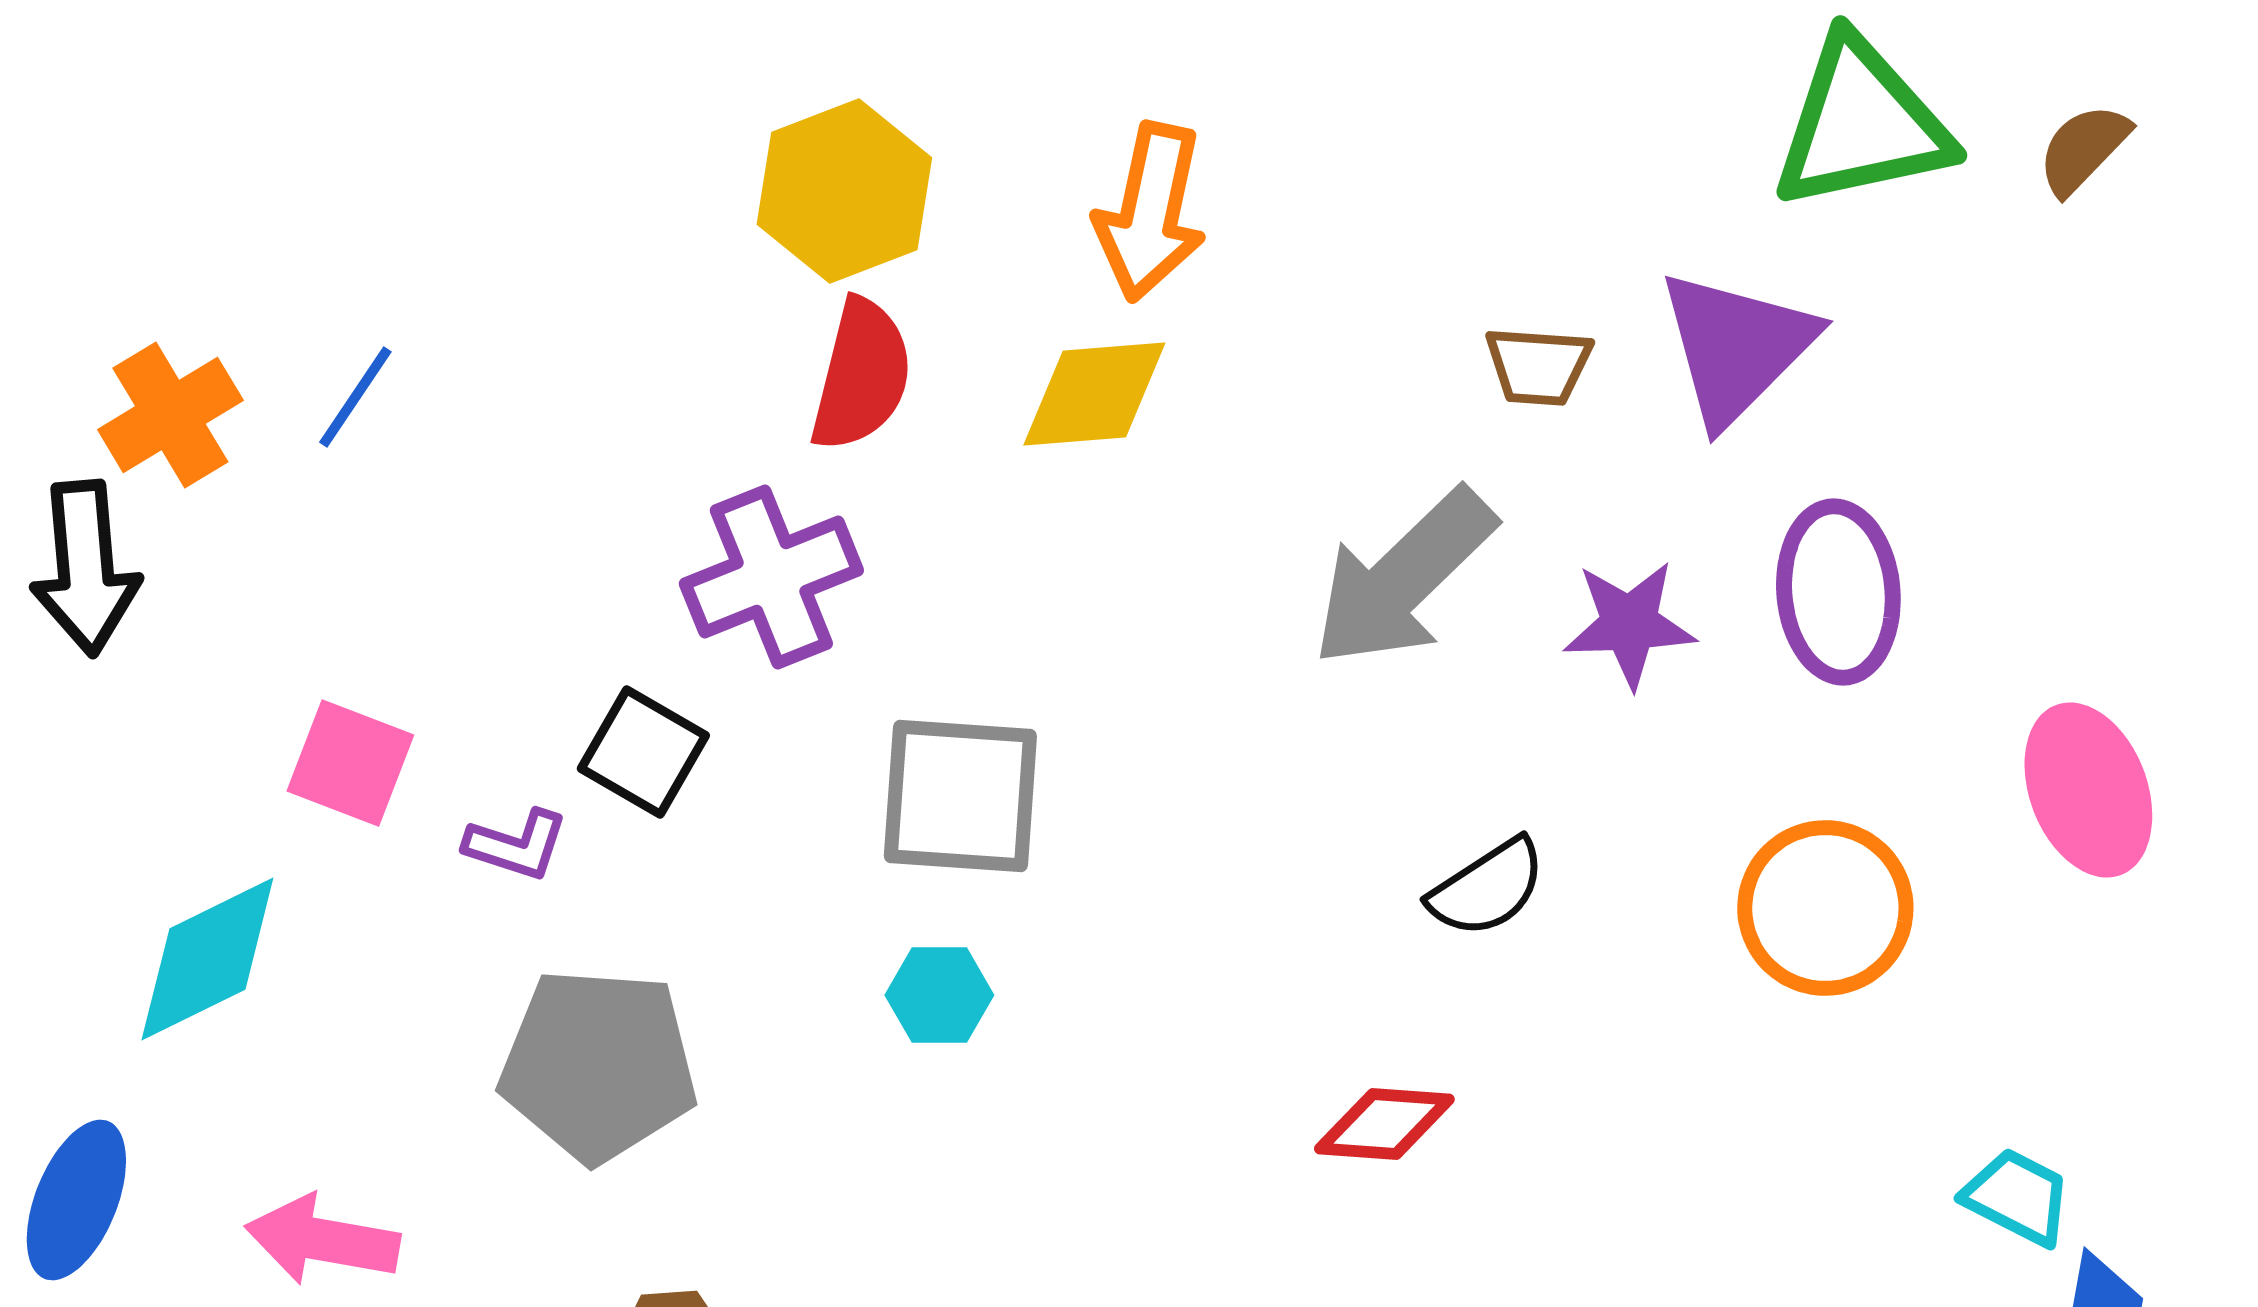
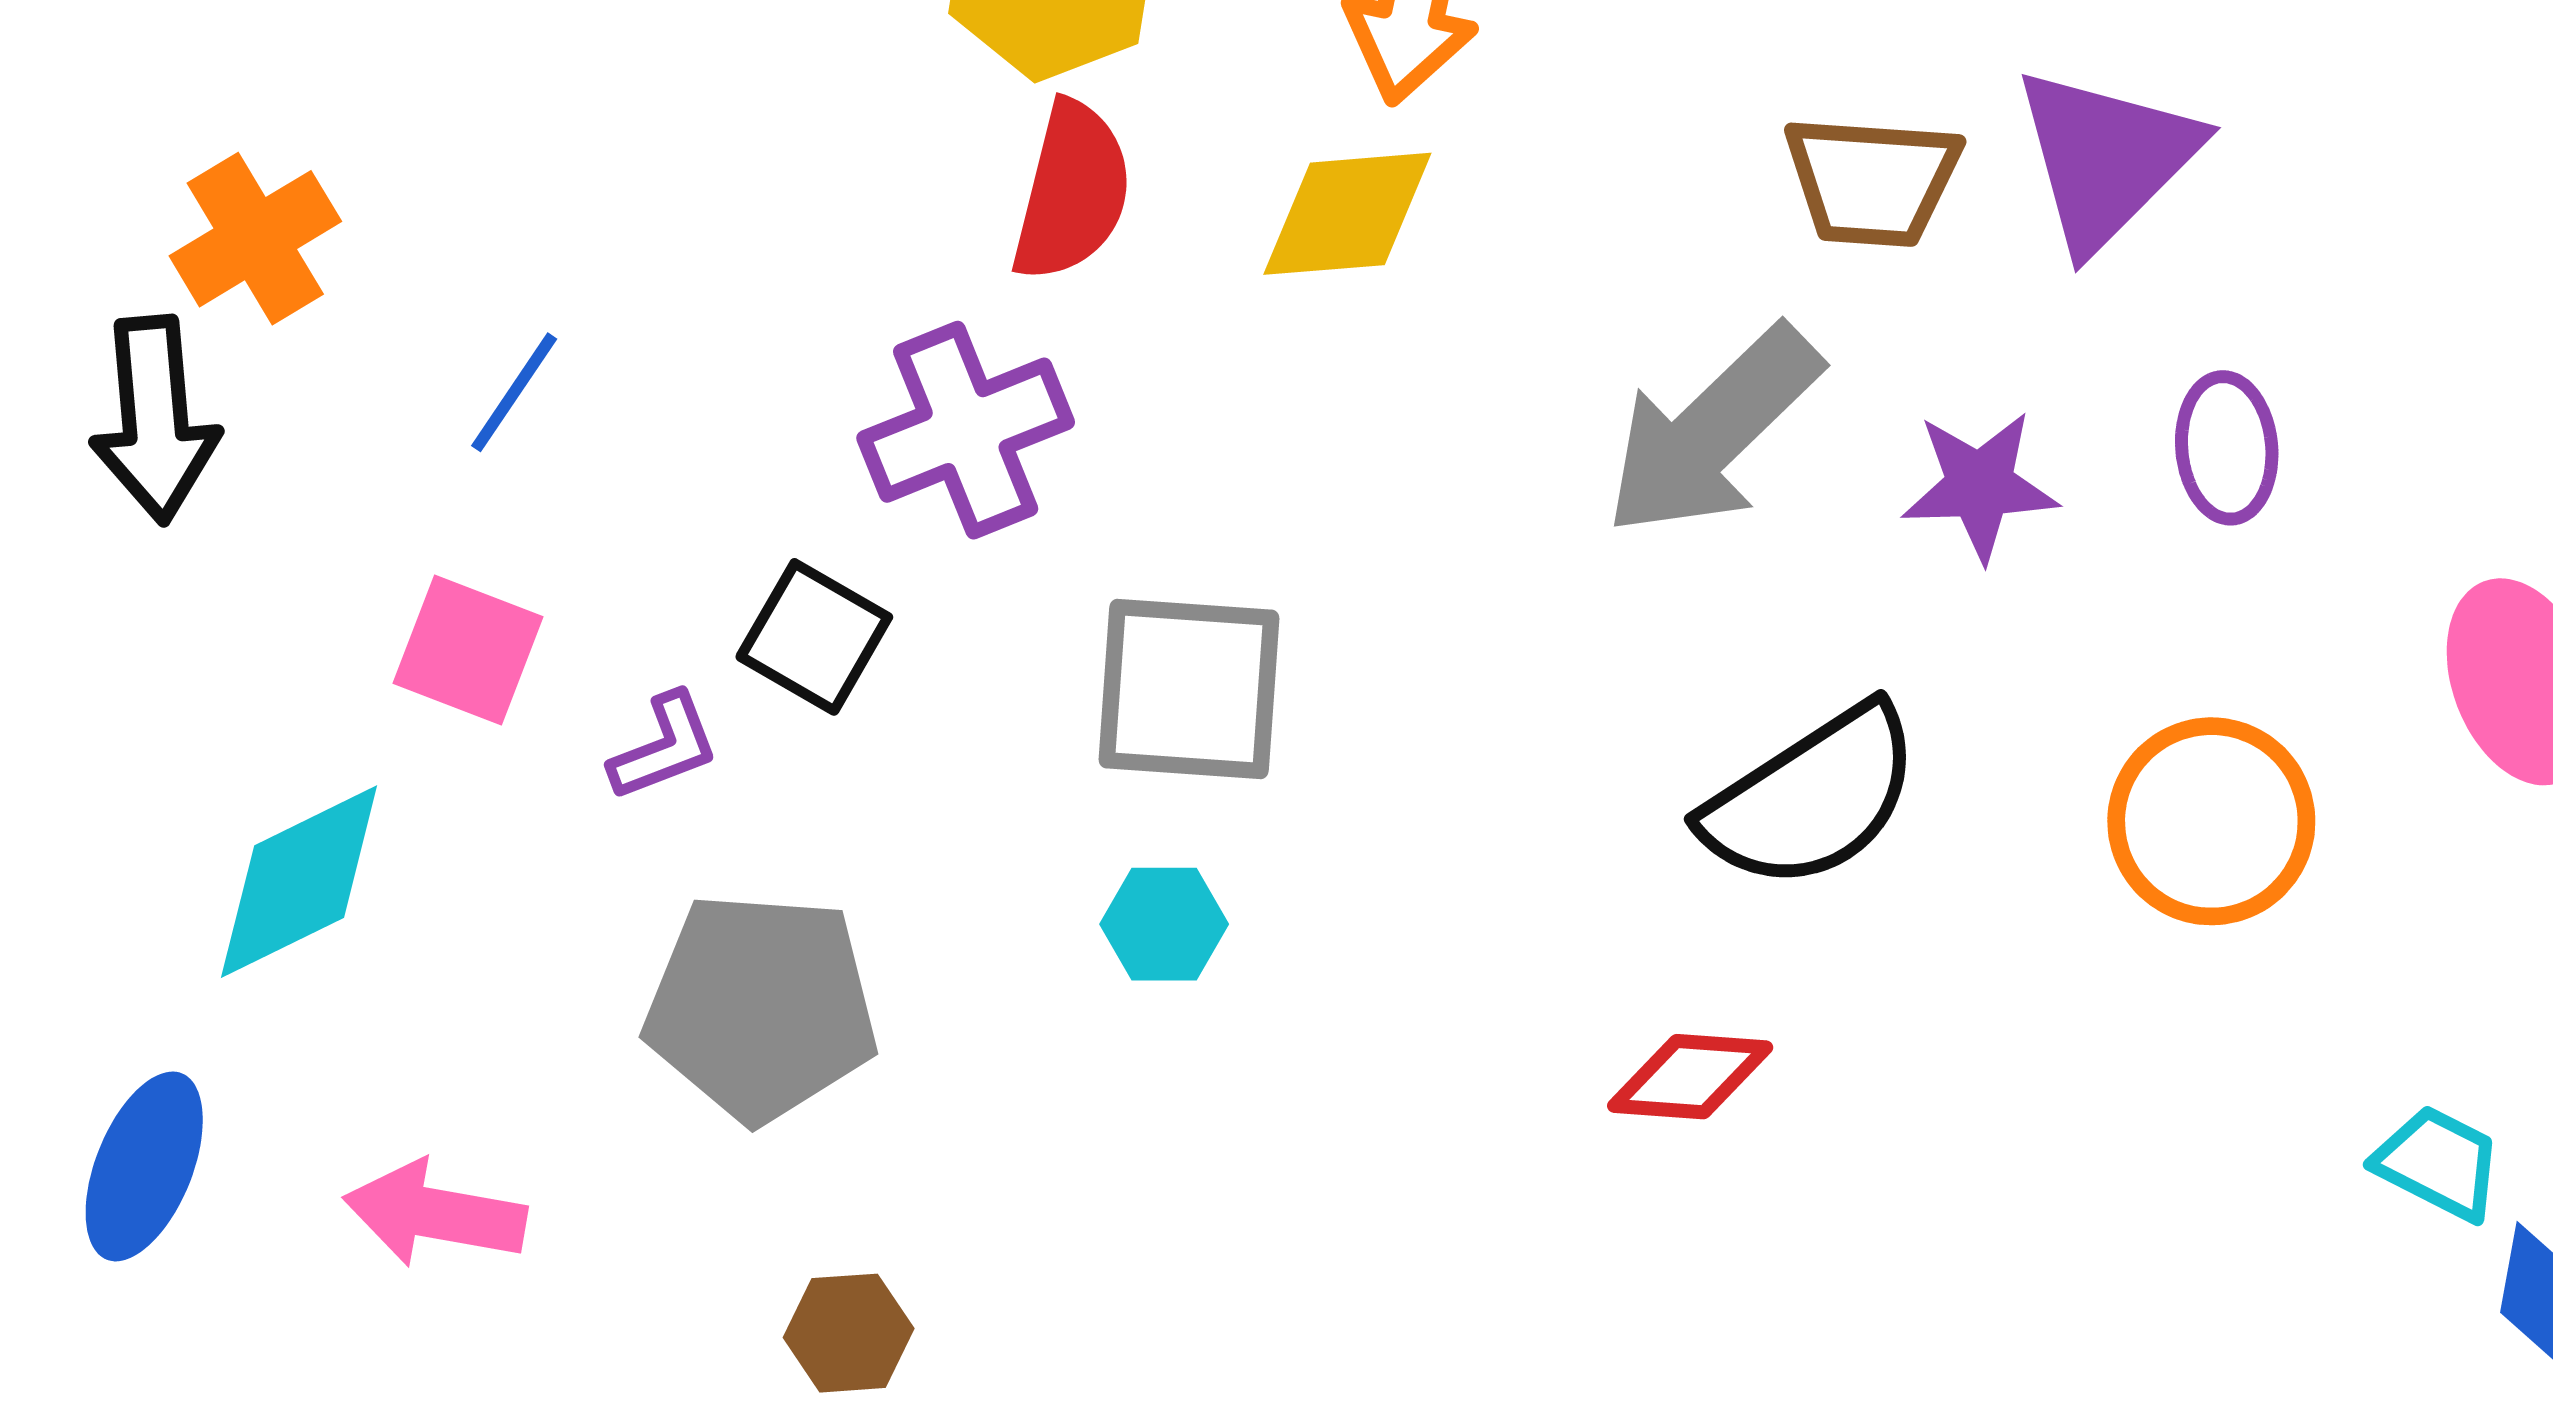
brown trapezoid: (1538, 366) -> (1872, 181), size x1.4
blue line: (355, 397) -> (514, 392), moved
purple ellipse: (1838, 592) -> (2227, 448), size x0.7
purple L-shape: (516, 845) -> (664, 747), turned -39
black semicircle: (1487, 888) -> (1812, 798), size x1.6

